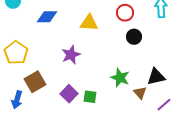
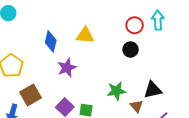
red circle: (125, 13) -> (135, 25), moved
blue diamond: (47, 17) -> (51, 41), moved, turned -75
green star: (120, 78) -> (116, 91), turned -30

